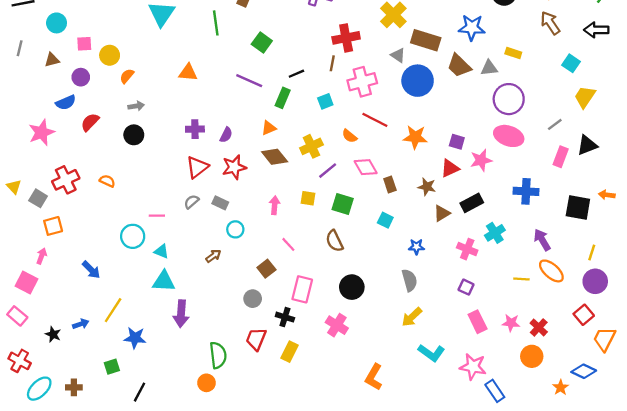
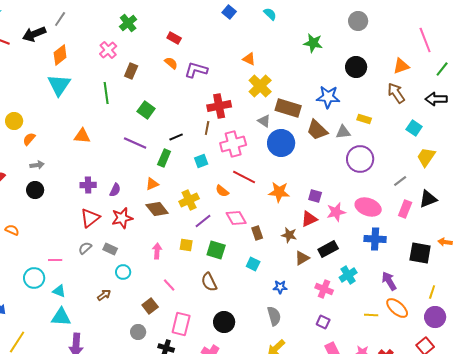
pink ellipse: (509, 136) -> (368, 207), moved

